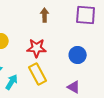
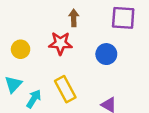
red star: (37, 48) -> (60, 43), moved
blue circle: (78, 55) -> (106, 54), moved

